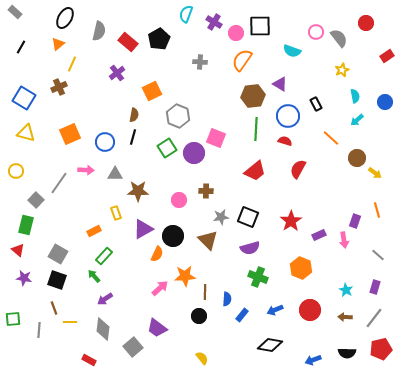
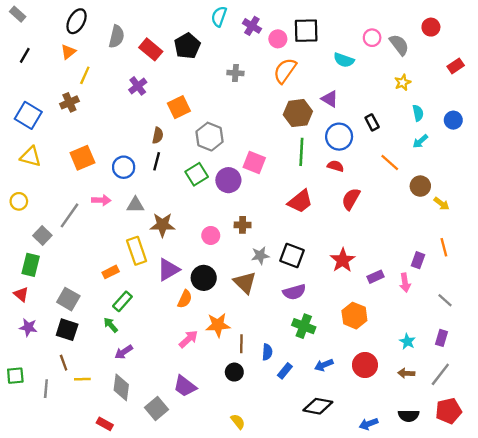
yellow rectangle: (116, 213) -> (137, 251), size x1.6

